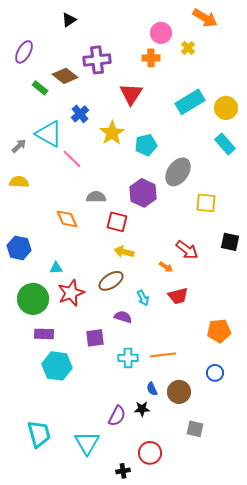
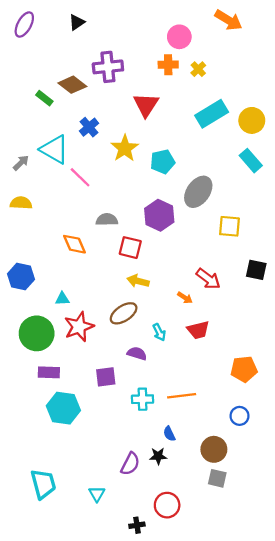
yellow cross: (188, 48) -> (198, 69), moved
purple ellipse: (24, 52) -> (24, 25), moved
brown circle: (179, 392) -> (214, 449), moved
cyan triangle: (87, 443) -> (97, 494), size x0.6

